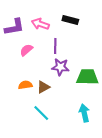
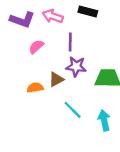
purple L-shape: (14, 27) -> (22, 20), turned 30
brown triangle: (43, 87) -> (56, 79), moved
cyan line: (41, 113) -> (73, 110), moved

